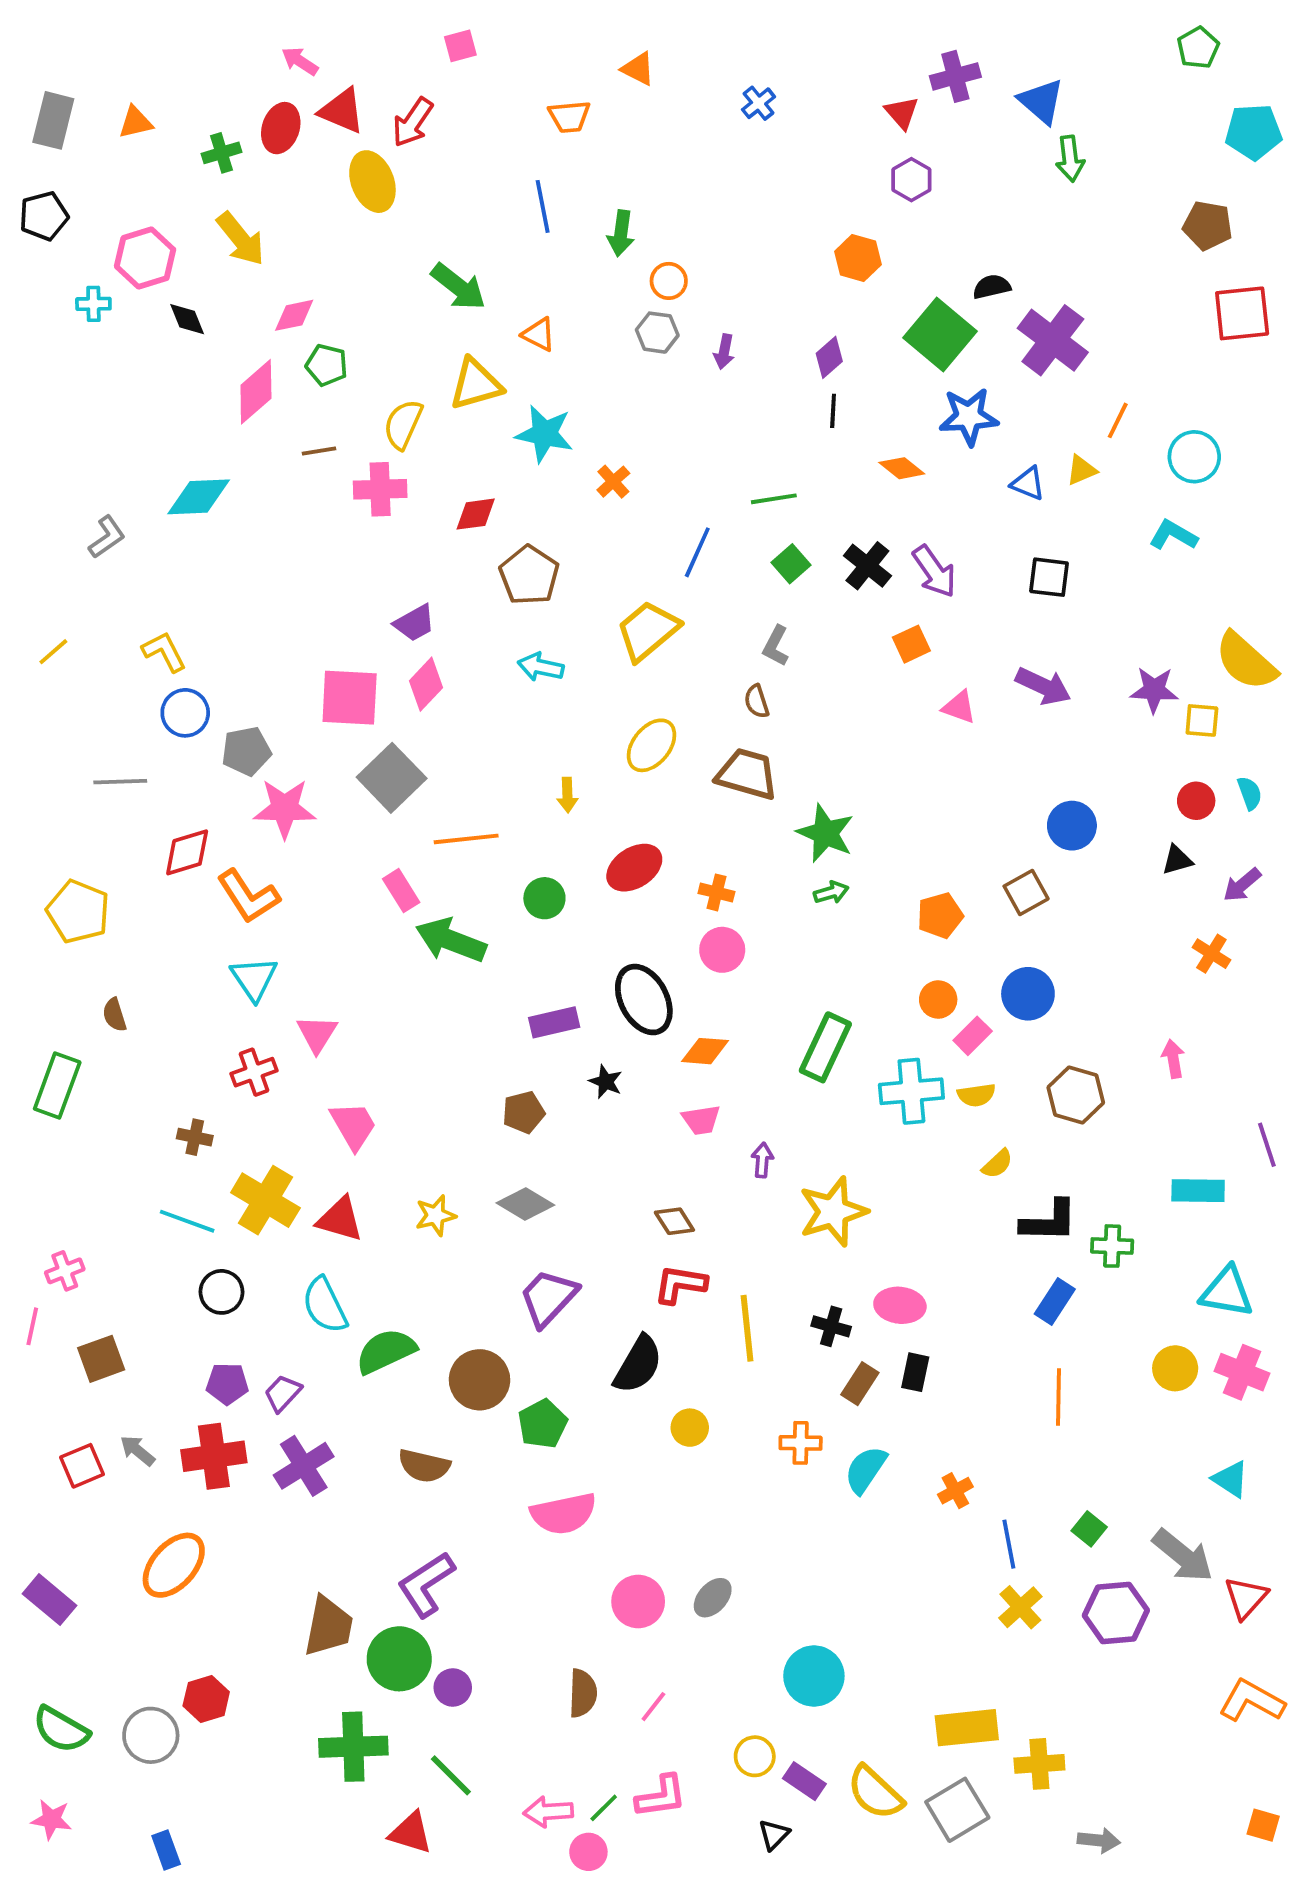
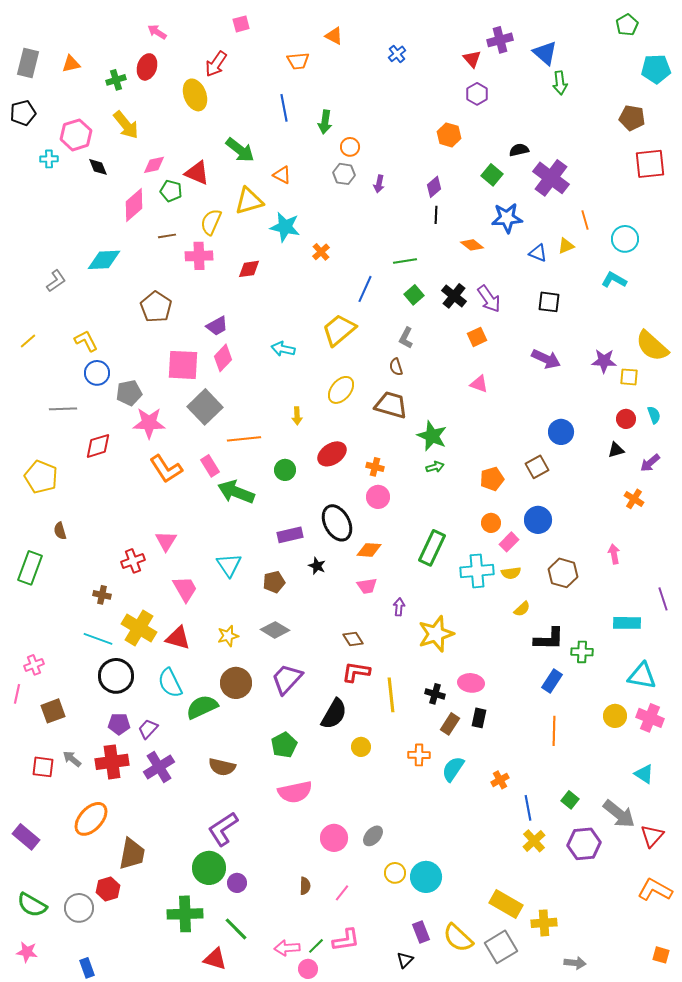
red triangle: (342, 111) -> (197, 173), moved
green square: (940, 334) -> (492, 175), size x0.6
orange line: (1118, 420) -> (585, 220), turned -42
brown pentagon: (529, 575) -> (156, 307), moved
pink triangle: (959, 707) -> (479, 384), moved
orange L-shape: (248, 896) -> (166, 469), moved
cyan triangle: (254, 978) -> (229, 565), moved
black circle: (222, 1292) -> (116, 676), size x1.5
brown circle: (480, 1380) -> (236, 683), moved
red square: (82, 1466) -> (43, 767), turned 30
brown trapezoid: (329, 1626) -> (132, 854), moved
brown semicircle: (583, 1693) -> (305, 886), size x0.7
yellow rectangle: (967, 1728) -> (506, 904), turned 36
yellow circle: (755, 1756) -> (395, 873), moved
purple rectangle: (804, 1781) -> (421, 932), turned 35

